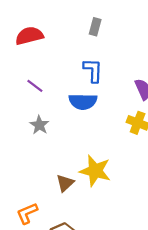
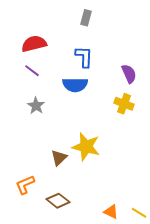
red semicircle: (29, 36) -> (34, 44), moved

